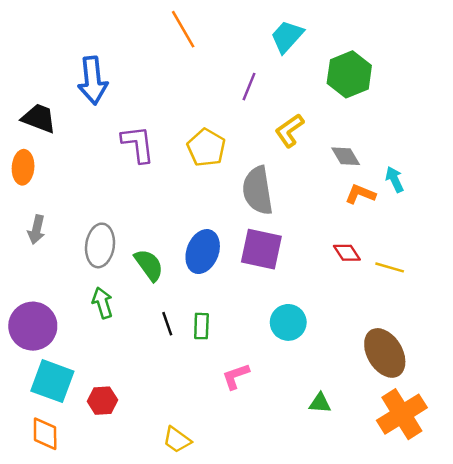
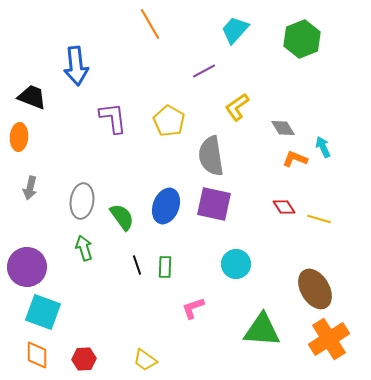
green hexagon: (349, 74) -> (302, 39), moved
purple line: (249, 87) -> (204, 71), turned 40
red hexagon: (102, 401) -> (84, 359), moved
green triangle: (320, 403) -> (262, 330), size x2.0

